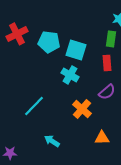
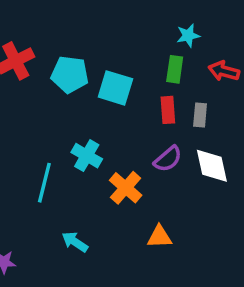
cyan cross: (70, 75) -> (87, 156), moved
cyan line: (34, 106) -> (44, 183), turned -30

